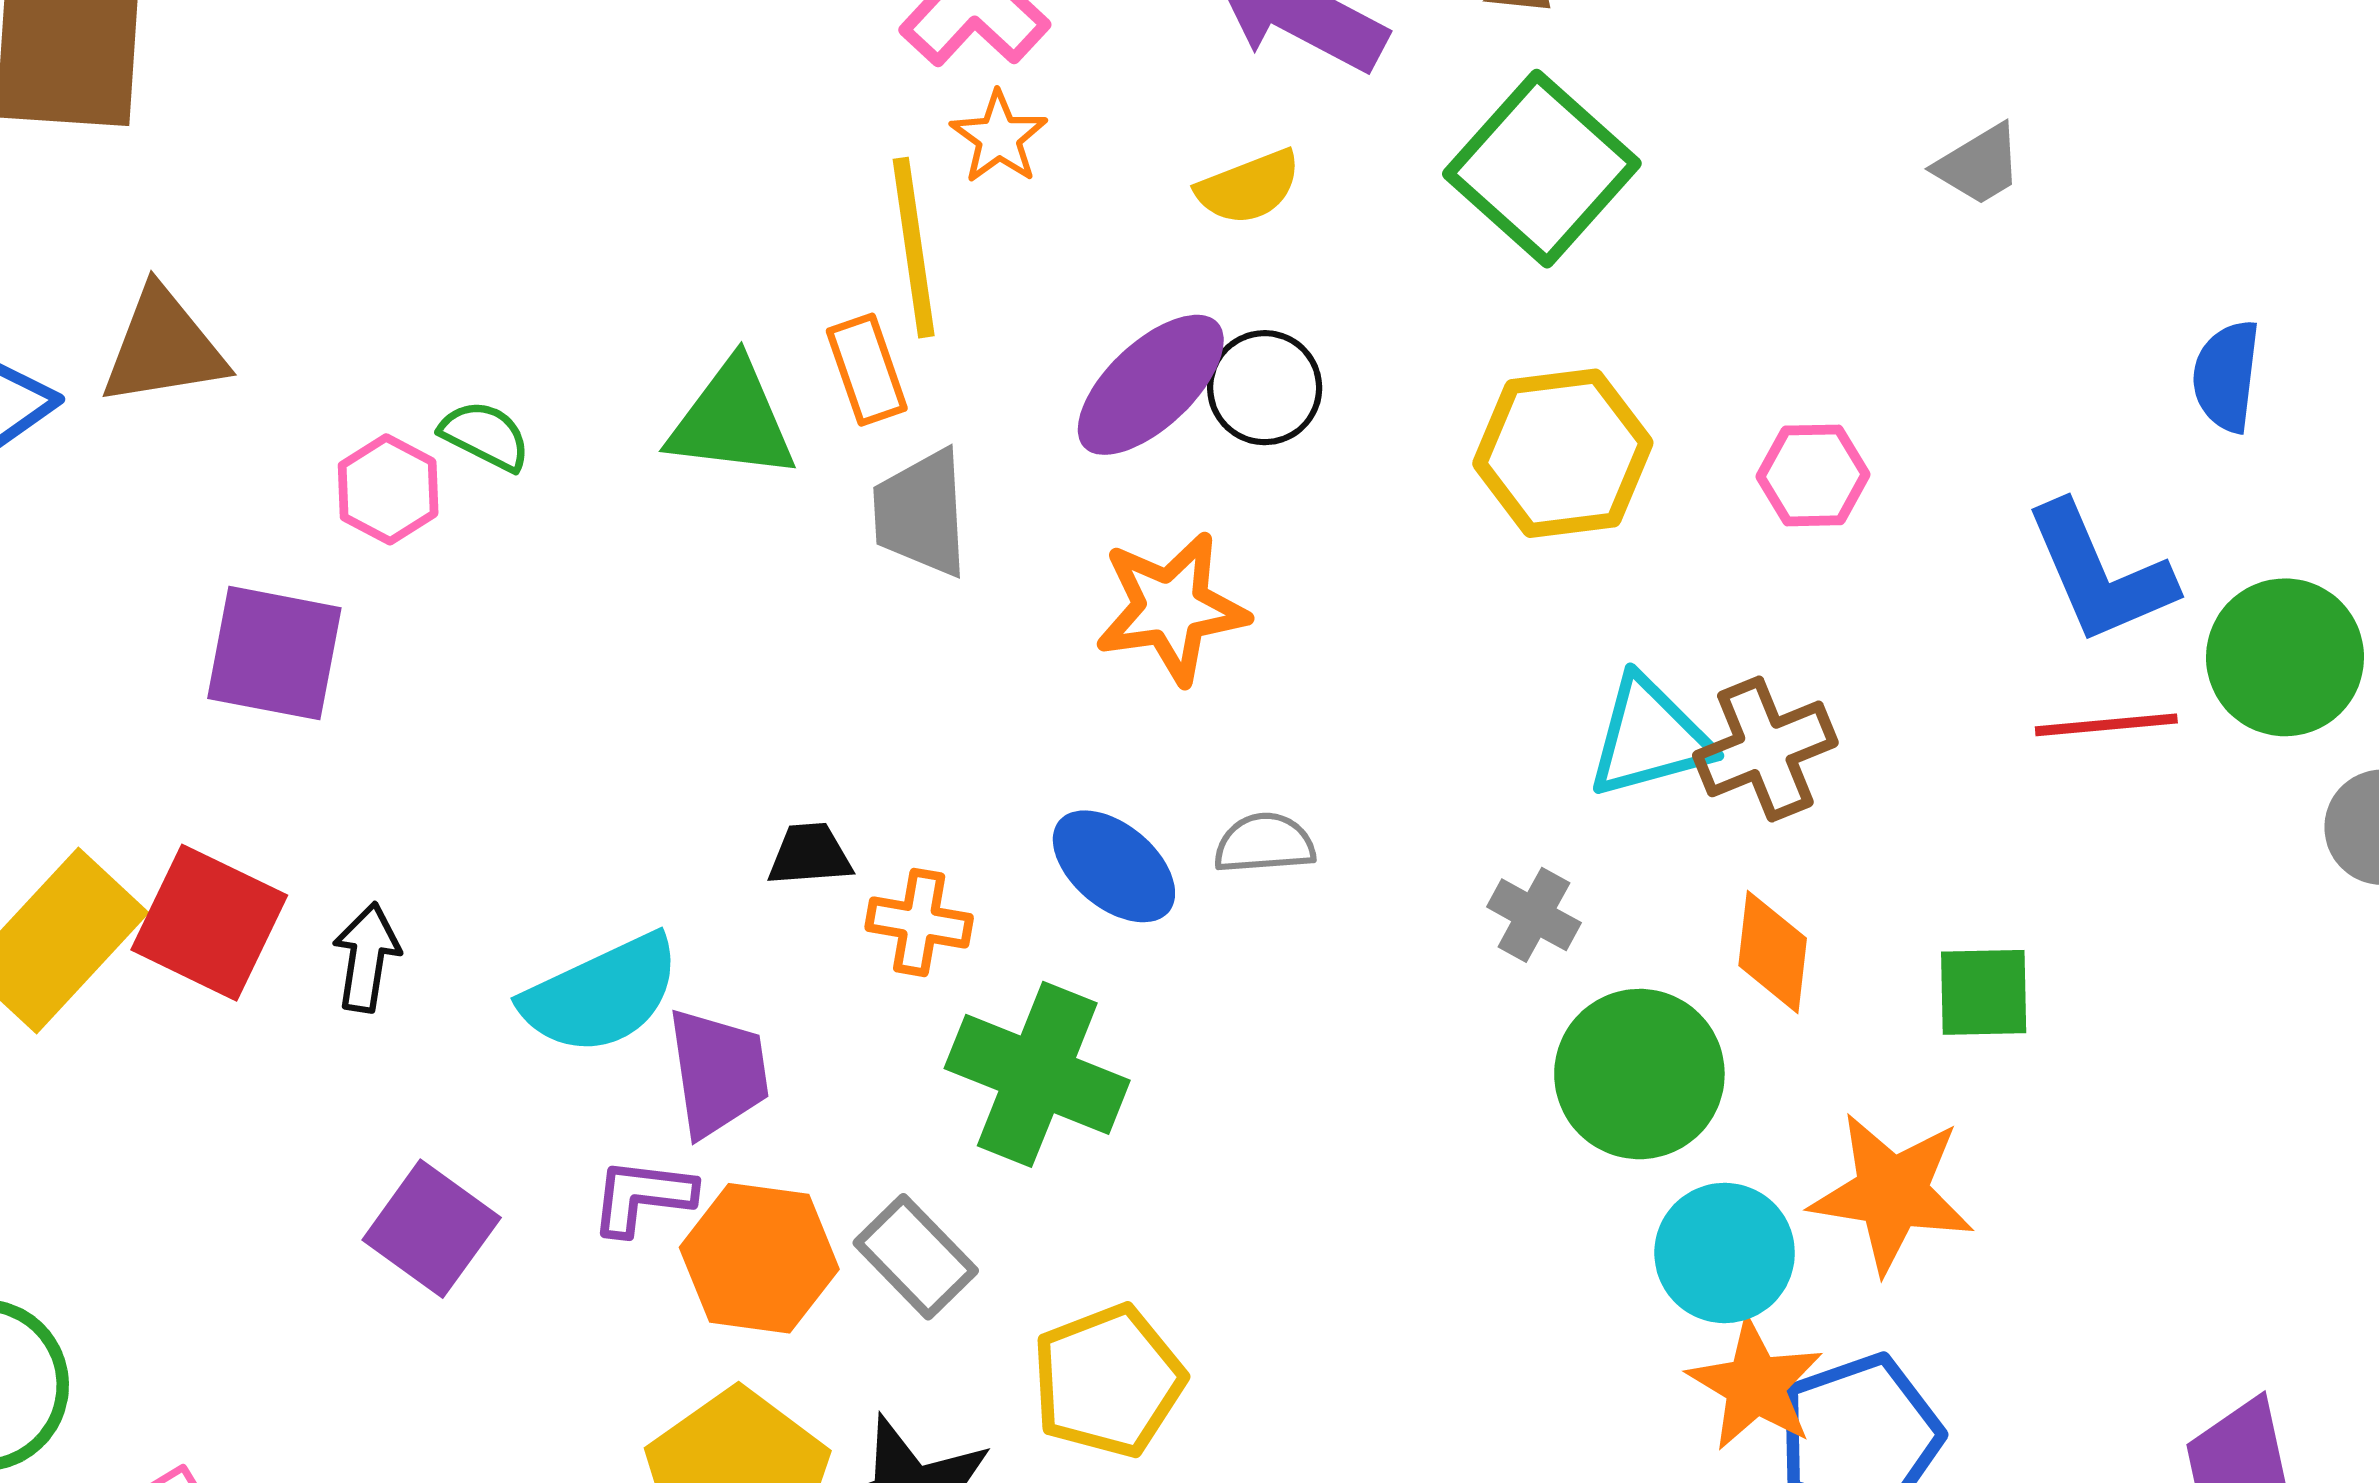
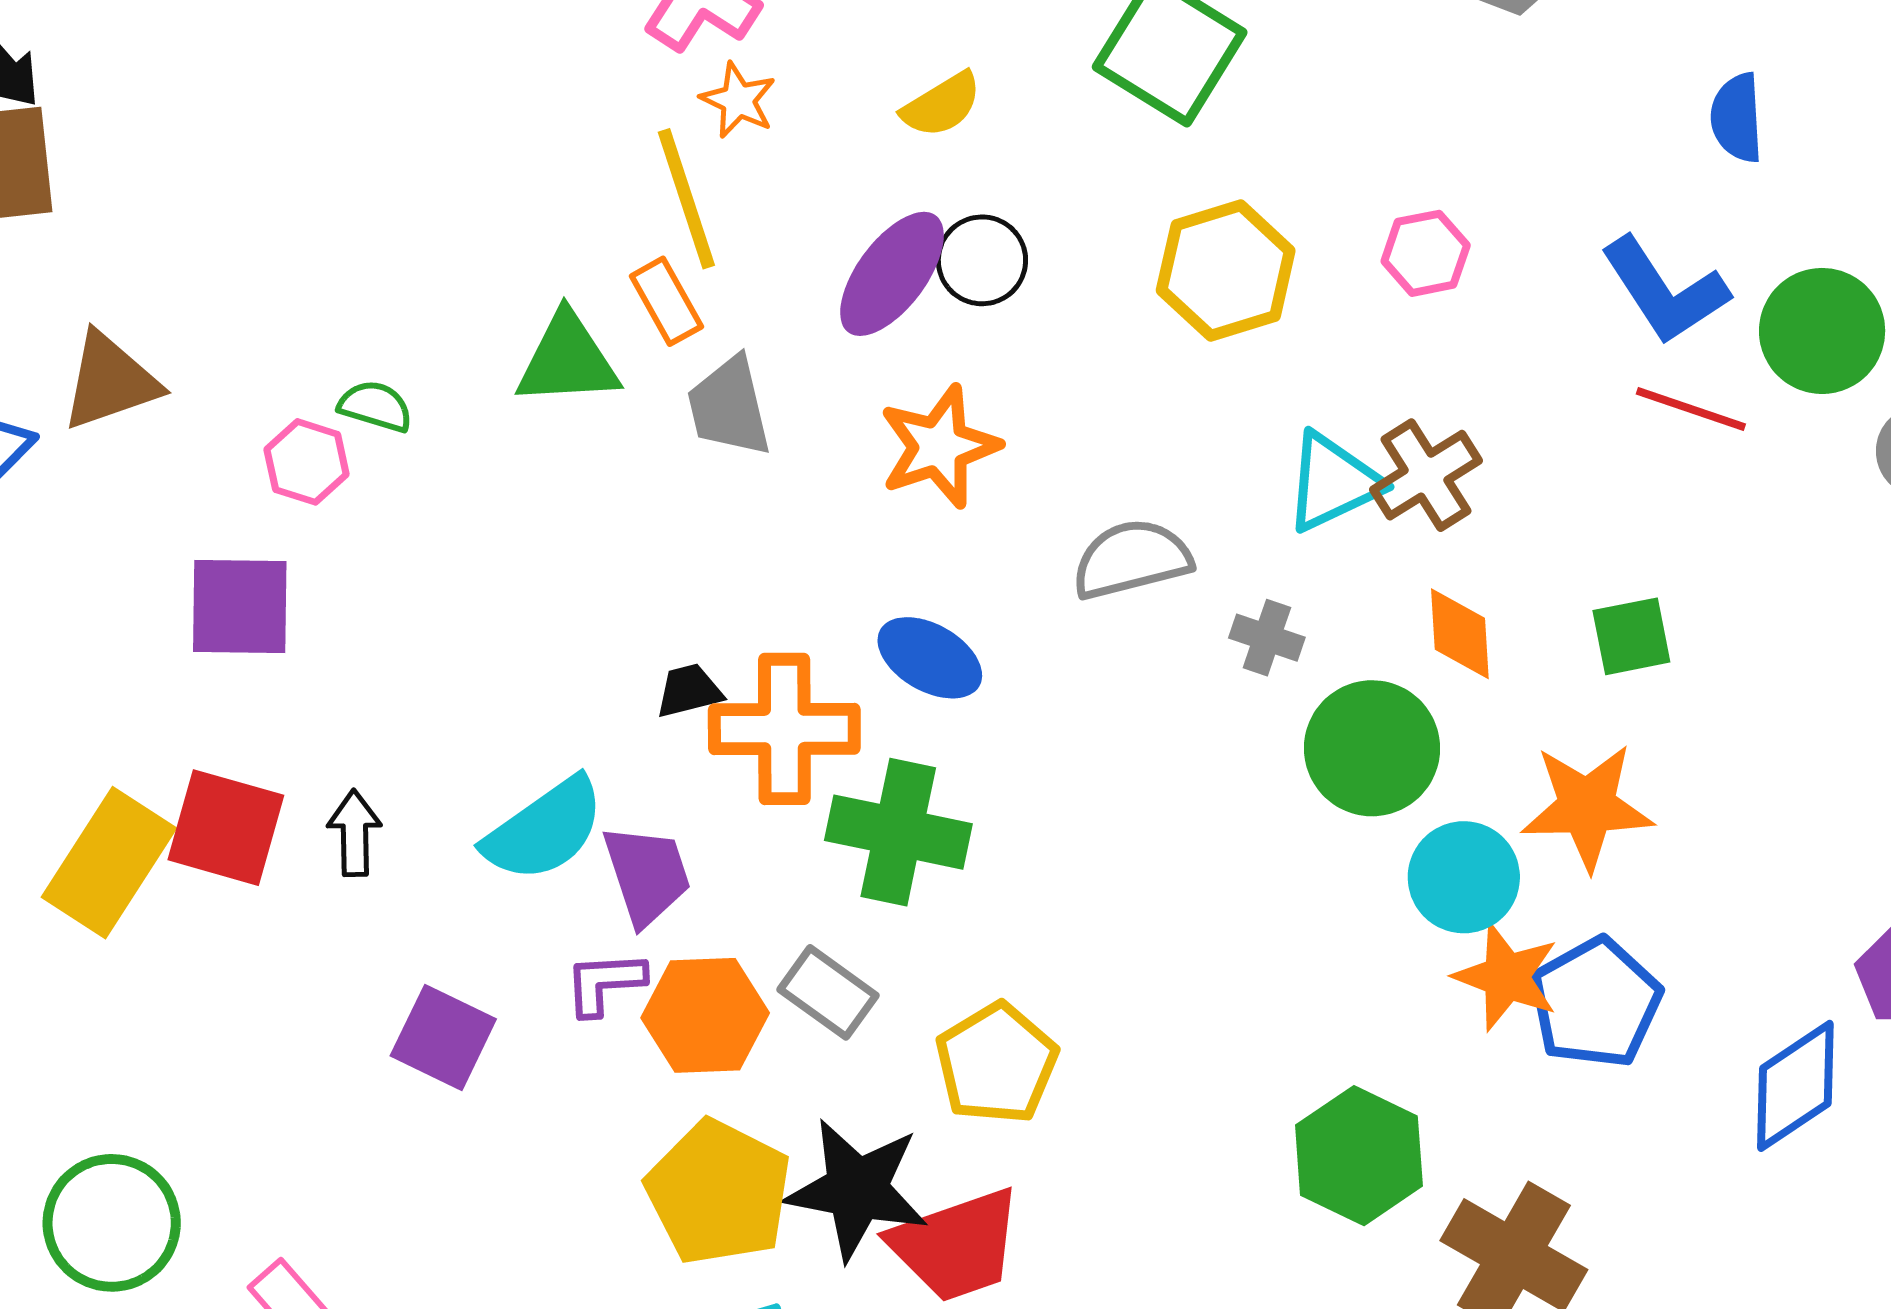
red line: (2106, 725) -> (1691, 409), turned 34
gray semicircle: (1265, 843) -> (1132, 559), moved, size x1.5
orange cross: (919, 922) -> (784, 729), size x1.8

